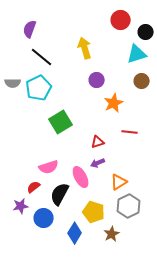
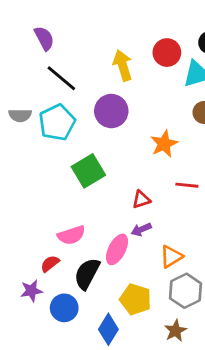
red circle: (121, 20) -> (167, 53), moved
purple semicircle: (30, 29) -> (44, 38), turned 132
purple circle: (97, 80) -> (111, 111), moved, size x1.5
pink ellipse: (81, 177) -> (117, 249), turned 55
brown star: (112, 234) -> (175, 331), moved

